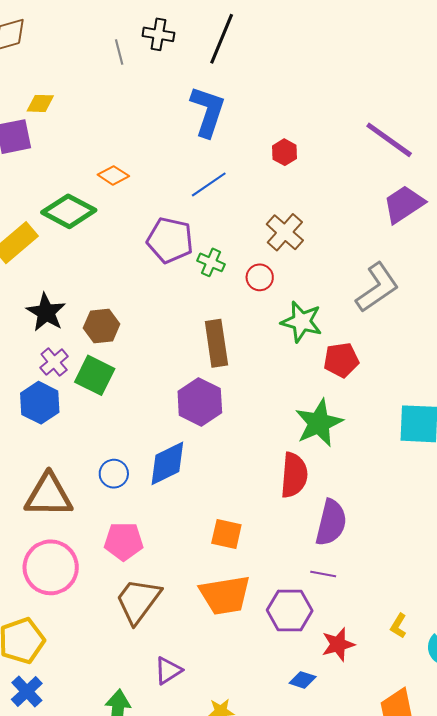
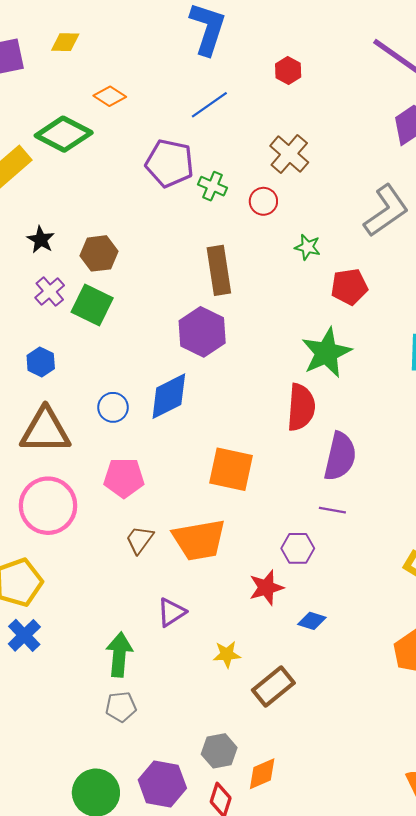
yellow diamond: (40, 103) -> (65, 42), moved
black star: (46, 312) -> (41, 240), size x0.7
green star: (302, 322) -> (308, 247), size x0.6
blue hexagon: (40, 403) -> (41, 362), moved, size x0.7
orange square: (226, 534) -> (231, 469), size x1.4
orange trapezoid: (225, 595) -> (199, 540), moved
brown trapezoid: (138, 601) -> (140, 540), size x0.6
purple hexagon: (290, 610) -> (298, 548), size x0.7
red star: (338, 644) -> (266, 588), moved

